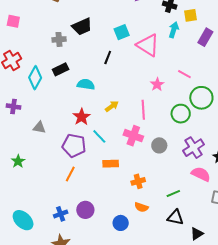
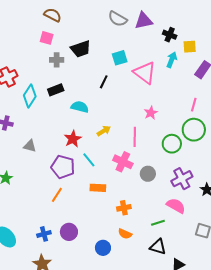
pink square: (13, 21) -> (47, 38), moved
pink line: (184, 74) -> (194, 105), moved, turned 72
pink semicircle: (201, 174) -> (176, 206), moved

